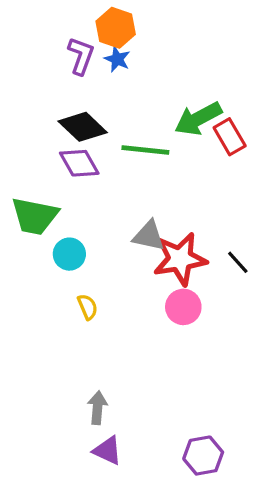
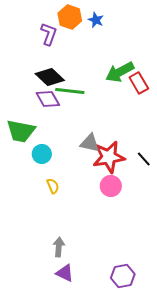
blue star: (117, 59) -> (96, 20), moved
green line: (145, 150) -> (70, 91), moved

